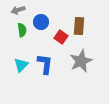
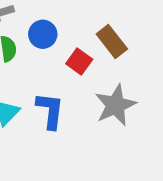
brown rectangle: (79, 26) -> (112, 42), turned -42

